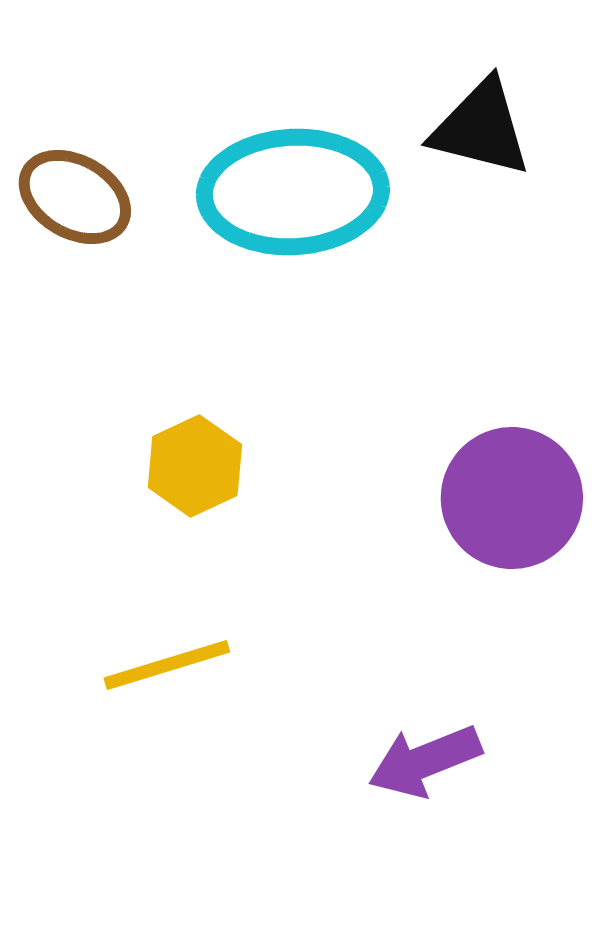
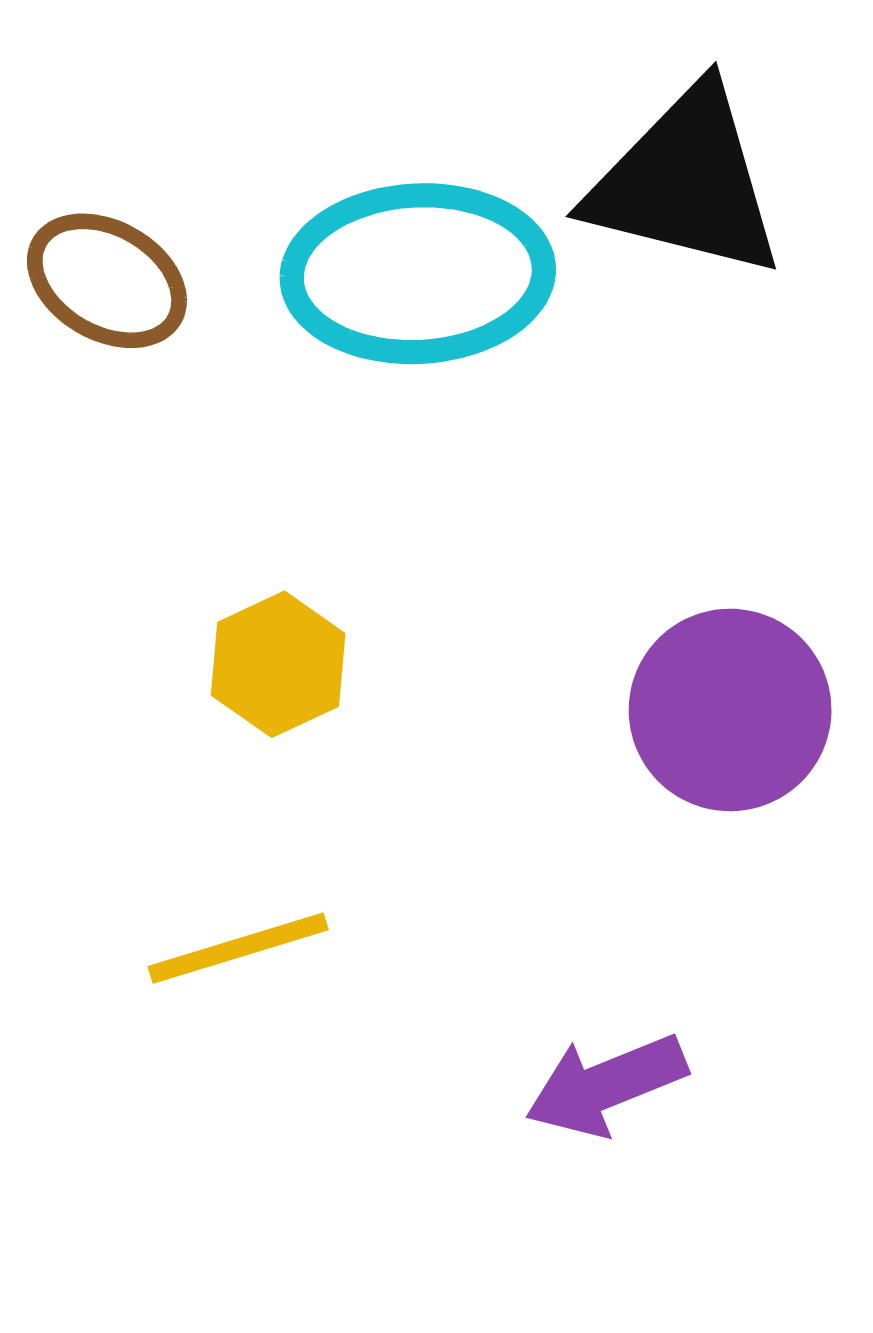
black triangle: (481, 128) -> (686, 182), size x1.4

